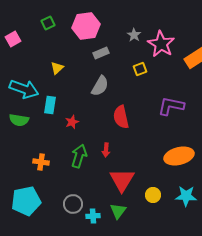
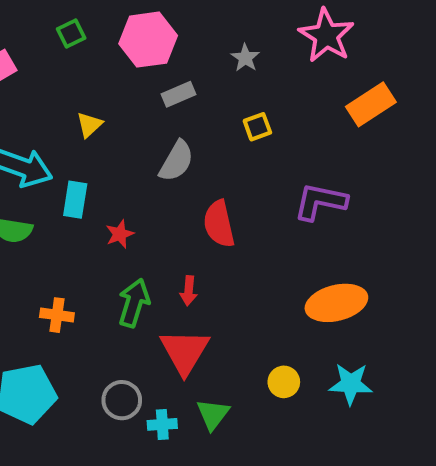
pink star: (161, 44) -> (326, 36), moved
red triangle: (122, 180) -> (185, 352), moved

